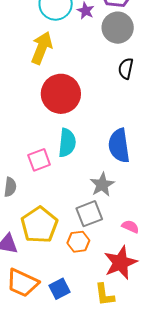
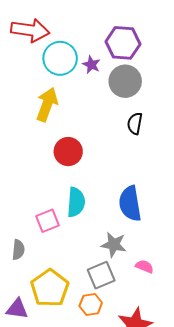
red circle: (61, 94) -> (68, 152), size x0.7
gray star: (102, 185) -> (114, 245), turned -30
pink semicircle: (130, 227) -> (144, 266), moved

